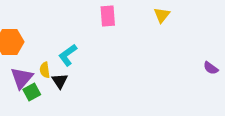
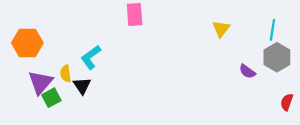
yellow triangle: (162, 15) -> (221, 29), moved

